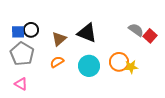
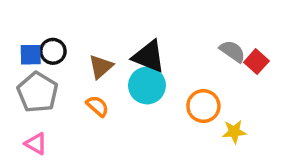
orange semicircle: (57, 62) -> (97, 106), turned 72
cyan circle: (89, 66) -> (147, 85), moved
yellow star: (131, 67) -> (234, 132), moved

